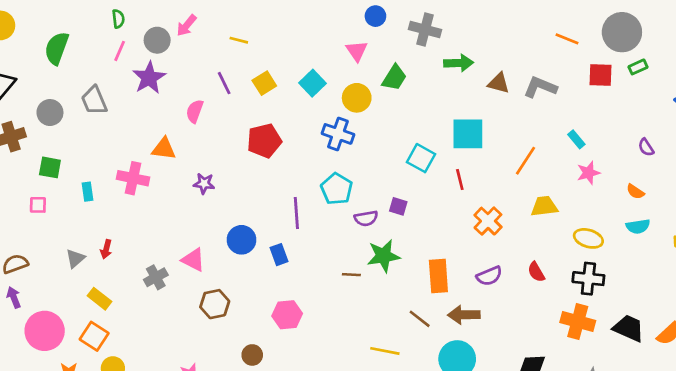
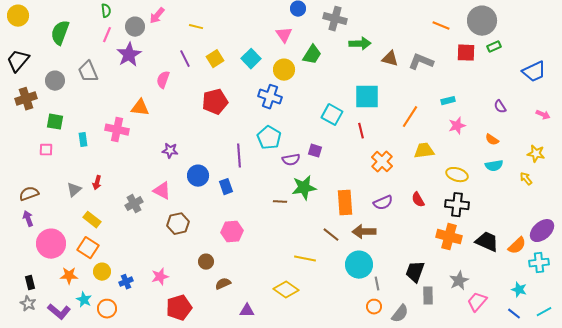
cyan rectangle: (576, 139) -> (448, 101), turned -64
purple star: (204, 184) -> (170, 151), moved

